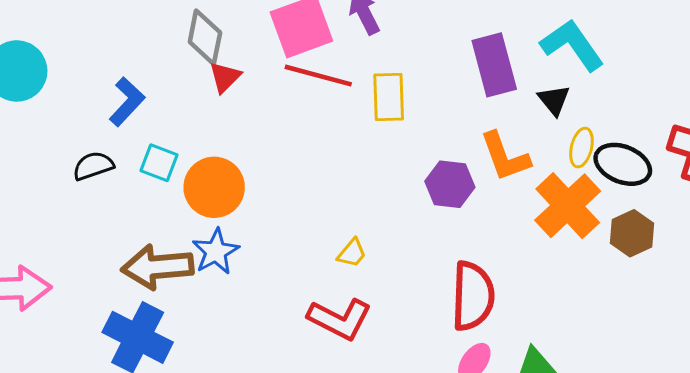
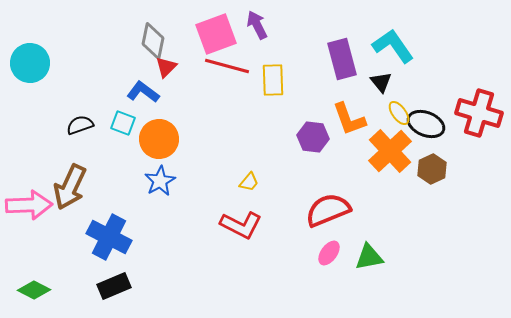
blue L-shape: (127, 102) -> (143, 92), moved, turned -96
yellow ellipse: (581, 148) -> (399, 113), turned -50
brown arrow: (158, 267) -> (70, 187), moved, turned -60
red semicircle: (473, 296) -> (328, 210), turned -114

